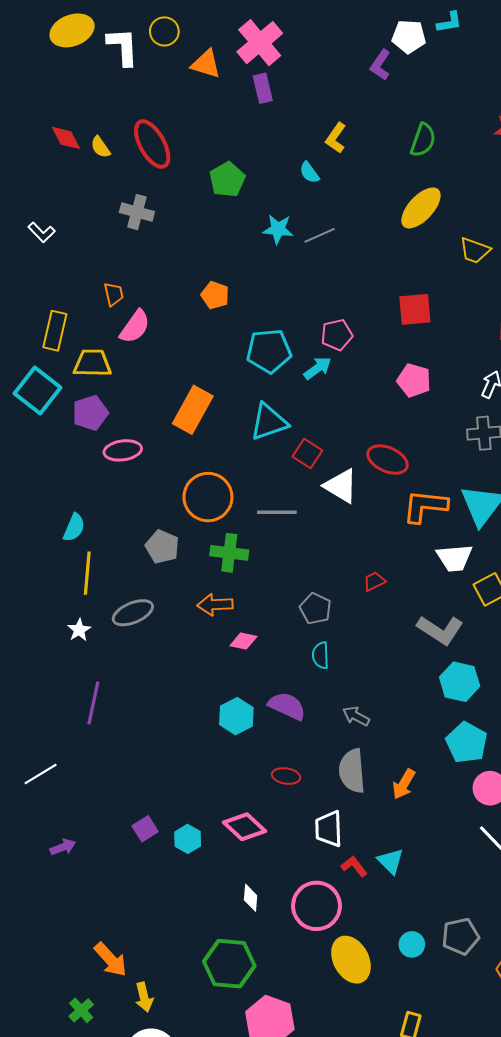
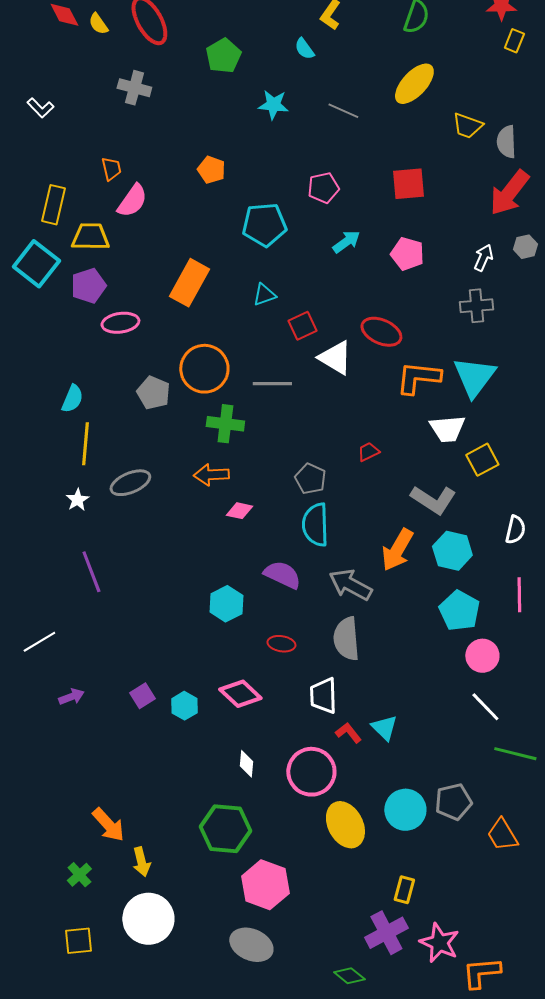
gray line: (320, 235) -> (343, 111), moved, turned 48
pink pentagon: (337, 335) -> (323, 188), moved
cyan arrow: (318, 368) -> (346, 242), moved
cyan triangle: (269, 422) -> (264, 295), size x0.6
red square: (307, 453) -> (302, 326), turned 32
gray pentagon: (162, 547) -> (153, 393), moved
cyan semicircle: (321, 655) -> (315, 525), size x1.6
purple line: (93, 703) -> (91, 572), turned -33
cyan hexagon: (236, 716) -> (226, 604), moved
gray arrow: (356, 716) -> (350, 585), size x1.6
orange arrow: (404, 784) -> (397, 550), moved, size x1.4
purple arrow: (63, 847) -> (71, 697), moved
cyan circle: (412, 944) -> (405, 810), size x1.6

